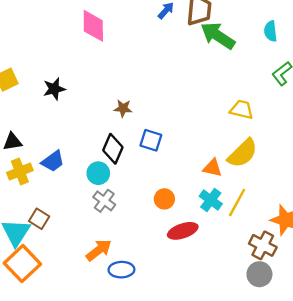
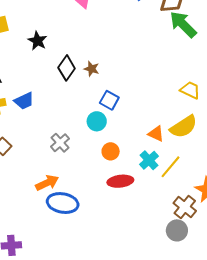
black star: (54, 89) -> (37, 41), turned 30
black diamond: (113, 149) -> (67, 68), moved
cyan circle: (98, 173) -> (97, 121), moved
blue ellipse: (121, 270) -> (63, 203), size x1.4

